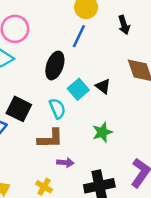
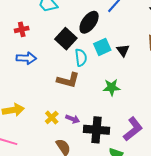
black square: (19, 109) -> (66, 39), moved
purple arrow: (65, 163) -> (73, 119), moved

